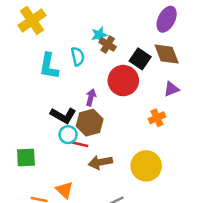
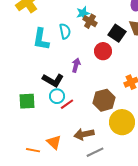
red circle: (123, 81) -> (103, 51), size x0.7
brown hexagon: (90, 123) -> (104, 100), moved
red line: (80, 144) -> (67, 104), turned -48
green square: (26, 157) -> (27, 101), moved
brown arrow: (100, 162) -> (84, 134), moved

